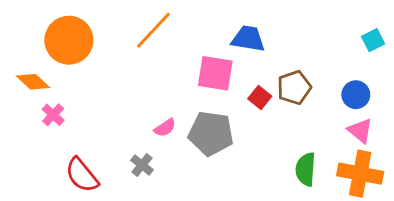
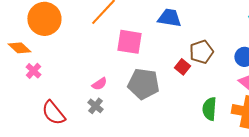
pink square: (215, 73) -> (129, 42), moved
red square: (260, 98) -> (182, 67), moved
pink semicircle: (165, 128) -> (99, 84), moved

